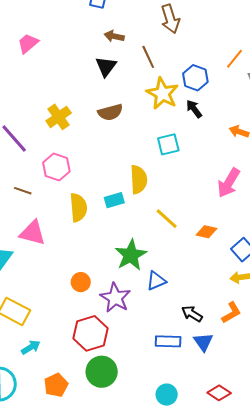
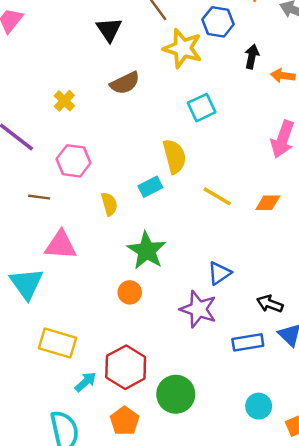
black arrow: (194, 109) -> (252, 57), moved, turned 60
yellow cross: (59, 117) -> (64, 101), size x0.7
yellow semicircle: (78, 207) -> (109, 204), size x0.7
green star: (131, 255) -> (147, 251), moved
purple star: (115, 298) -> (198, 309), moved
red hexagon: (90, 333) -> (126, 367), moved

